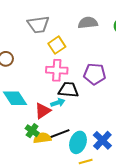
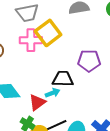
yellow square: (57, 45) -> (48, 33), size x1.4
pink cross: (57, 70) -> (31, 40), moved

